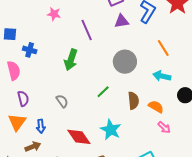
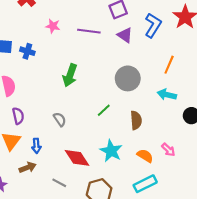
purple triangle: (122, 21) -> (125, 35), turned 42
purple line: (87, 30) -> (89, 31), moved, turned -60
orange line: (163, 48) -> (169, 65), turned 54
blue cross: (30, 50) -> (27, 51), moved
orange semicircle: (156, 107) -> (145, 156), moved

